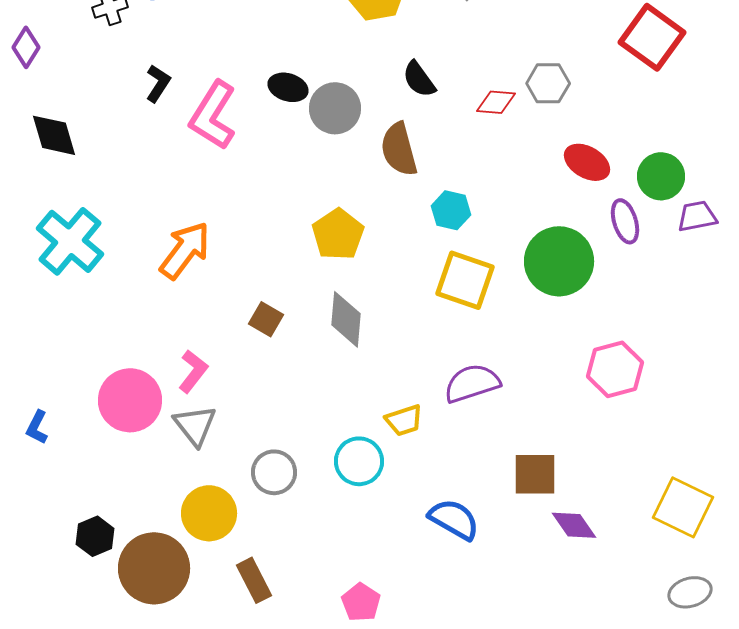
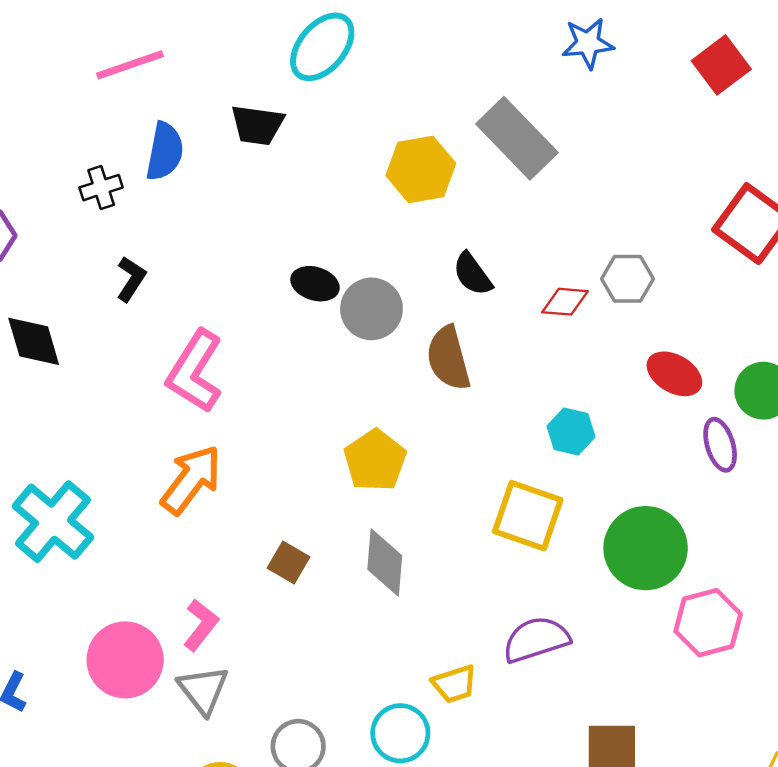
black L-shape: (158, 83) -> (131, 279), moved
pink L-shape: (213, 115) -> (195, 371), moved
cyan hexagon: (451, 210) -> (571, 432), moved
cyan cross: (70, 241) -> (53, 522), moved
green circle: (559, 261) -> (646, 548), moved

